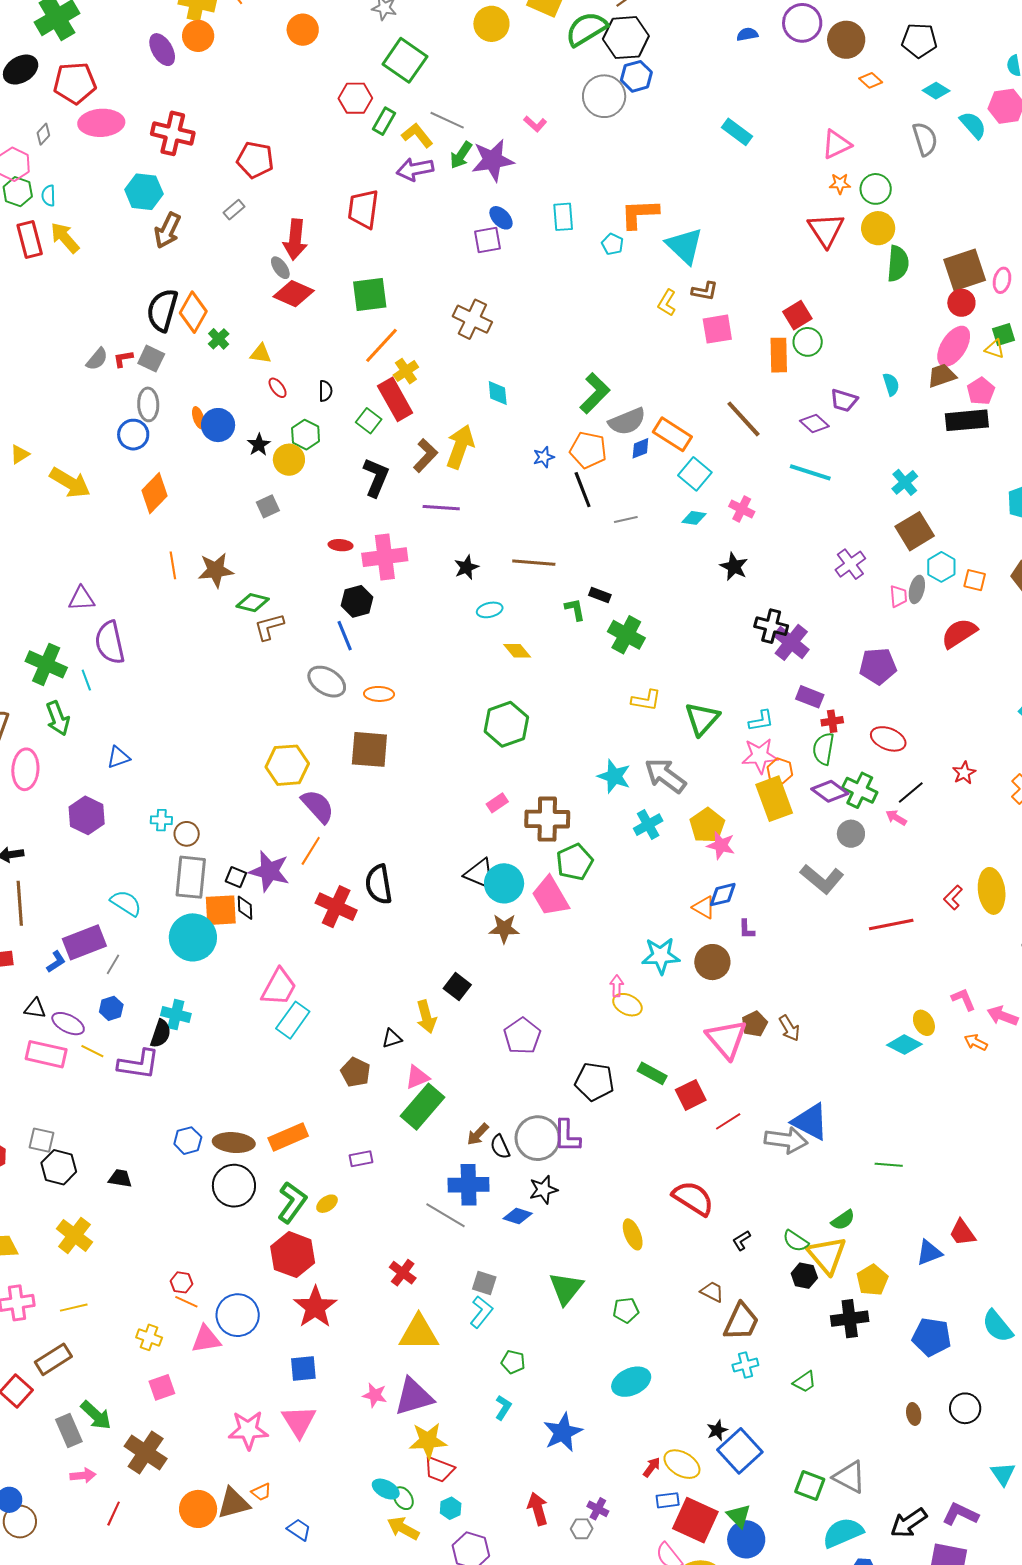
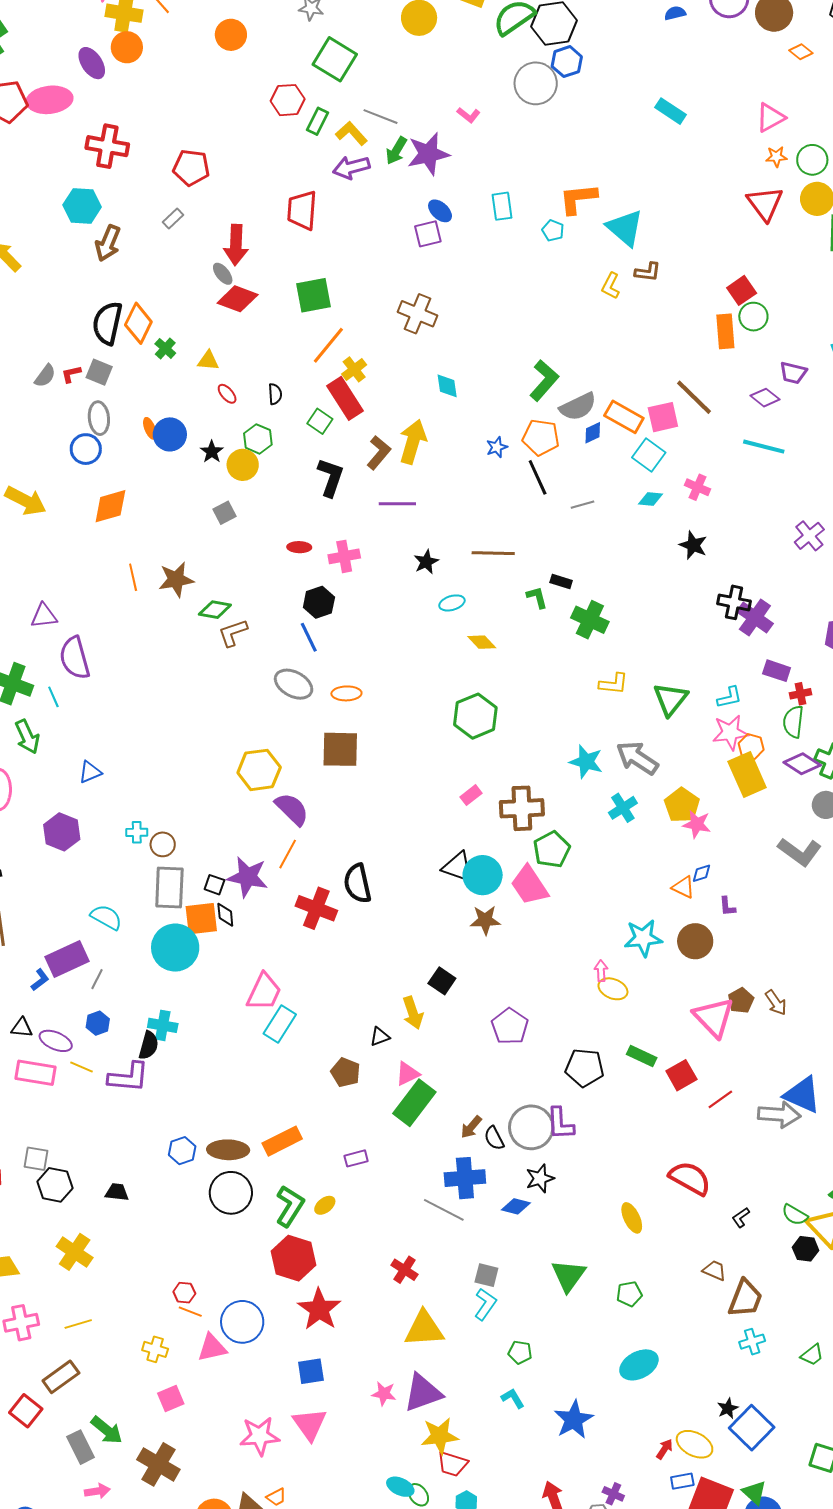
pink ellipse: (101, 123) -> (50, 100), moved
pink square: (717, 329) -> (663, 417), moved
orange diamond: (155, 493) -> (110, 506), turned 33
pink cross: (385, 557) -> (344, 556), size x0.7
blue diamond: (723, 895) -> (702, 873), size x0.7
cyan L-shape: (503, 1407) -> (513, 1398), turned -60

